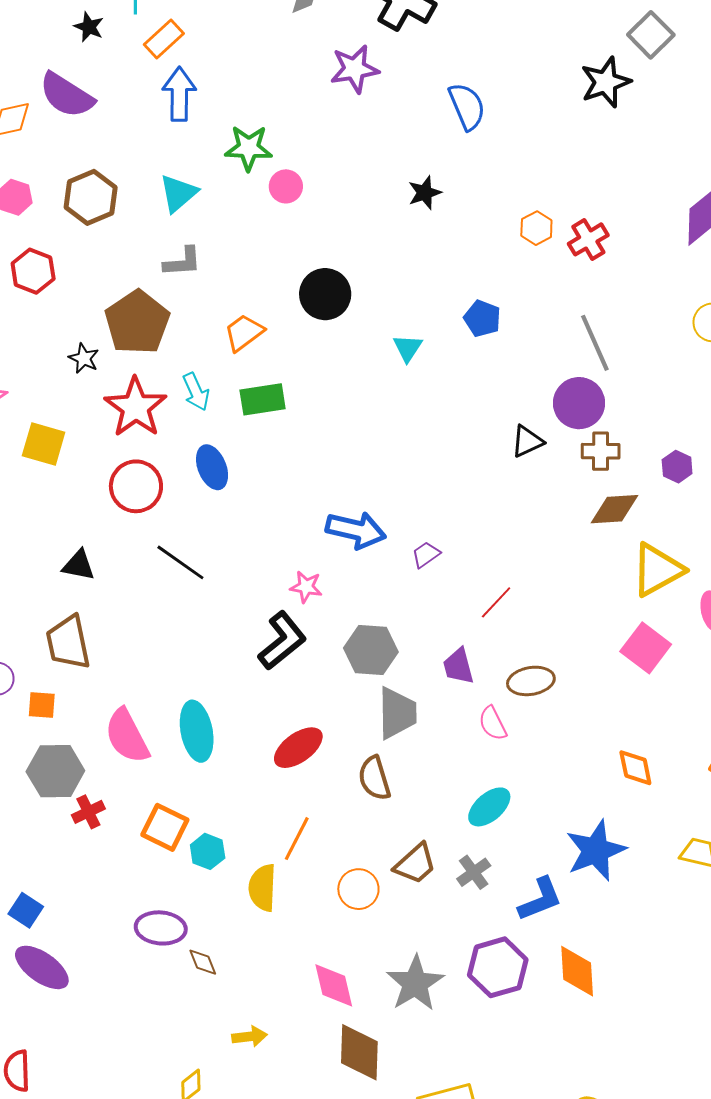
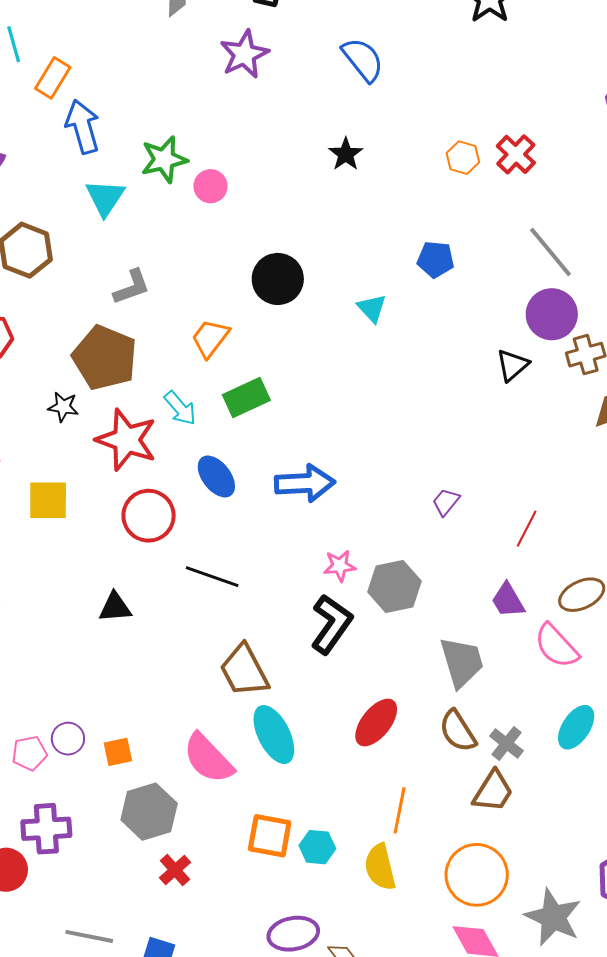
cyan triangle: (178, 193) -> (105, 198), moved
blue arrow: (356, 530) -> (305, 483), moved
brown trapezoid: (68, 642) -> (244, 671), moved
gray hexagon: (371, 650) -> (394, 586), moved
pink semicircle: (493, 723) -> (556, 646), size x1.4
red cross: (88, 812) -> (175, 870), moved
brown trapezoid: (415, 864) -> (493, 791), moved
gray cross: (474, 872) -> (507, 743), moved
orange circle: (358, 889) -> (477, 875), moved, size x1.5

